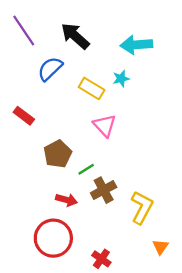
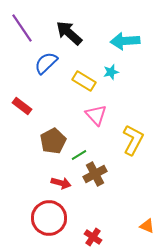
yellow L-shape: (142, 208) -> (133, 140), moved
orange triangle: (160, 247) -> (147, 226), turned -42

